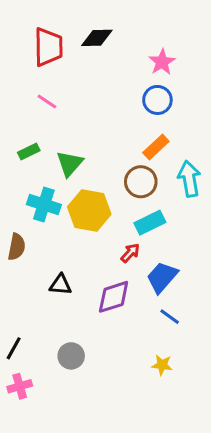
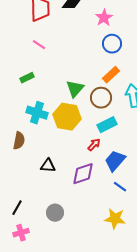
pink star: (162, 62) -> (104, 18), moved
green triangle: (70, 164) -> (75, 89), moved
yellow star: (162, 365) -> (115, 219), size x1.5

